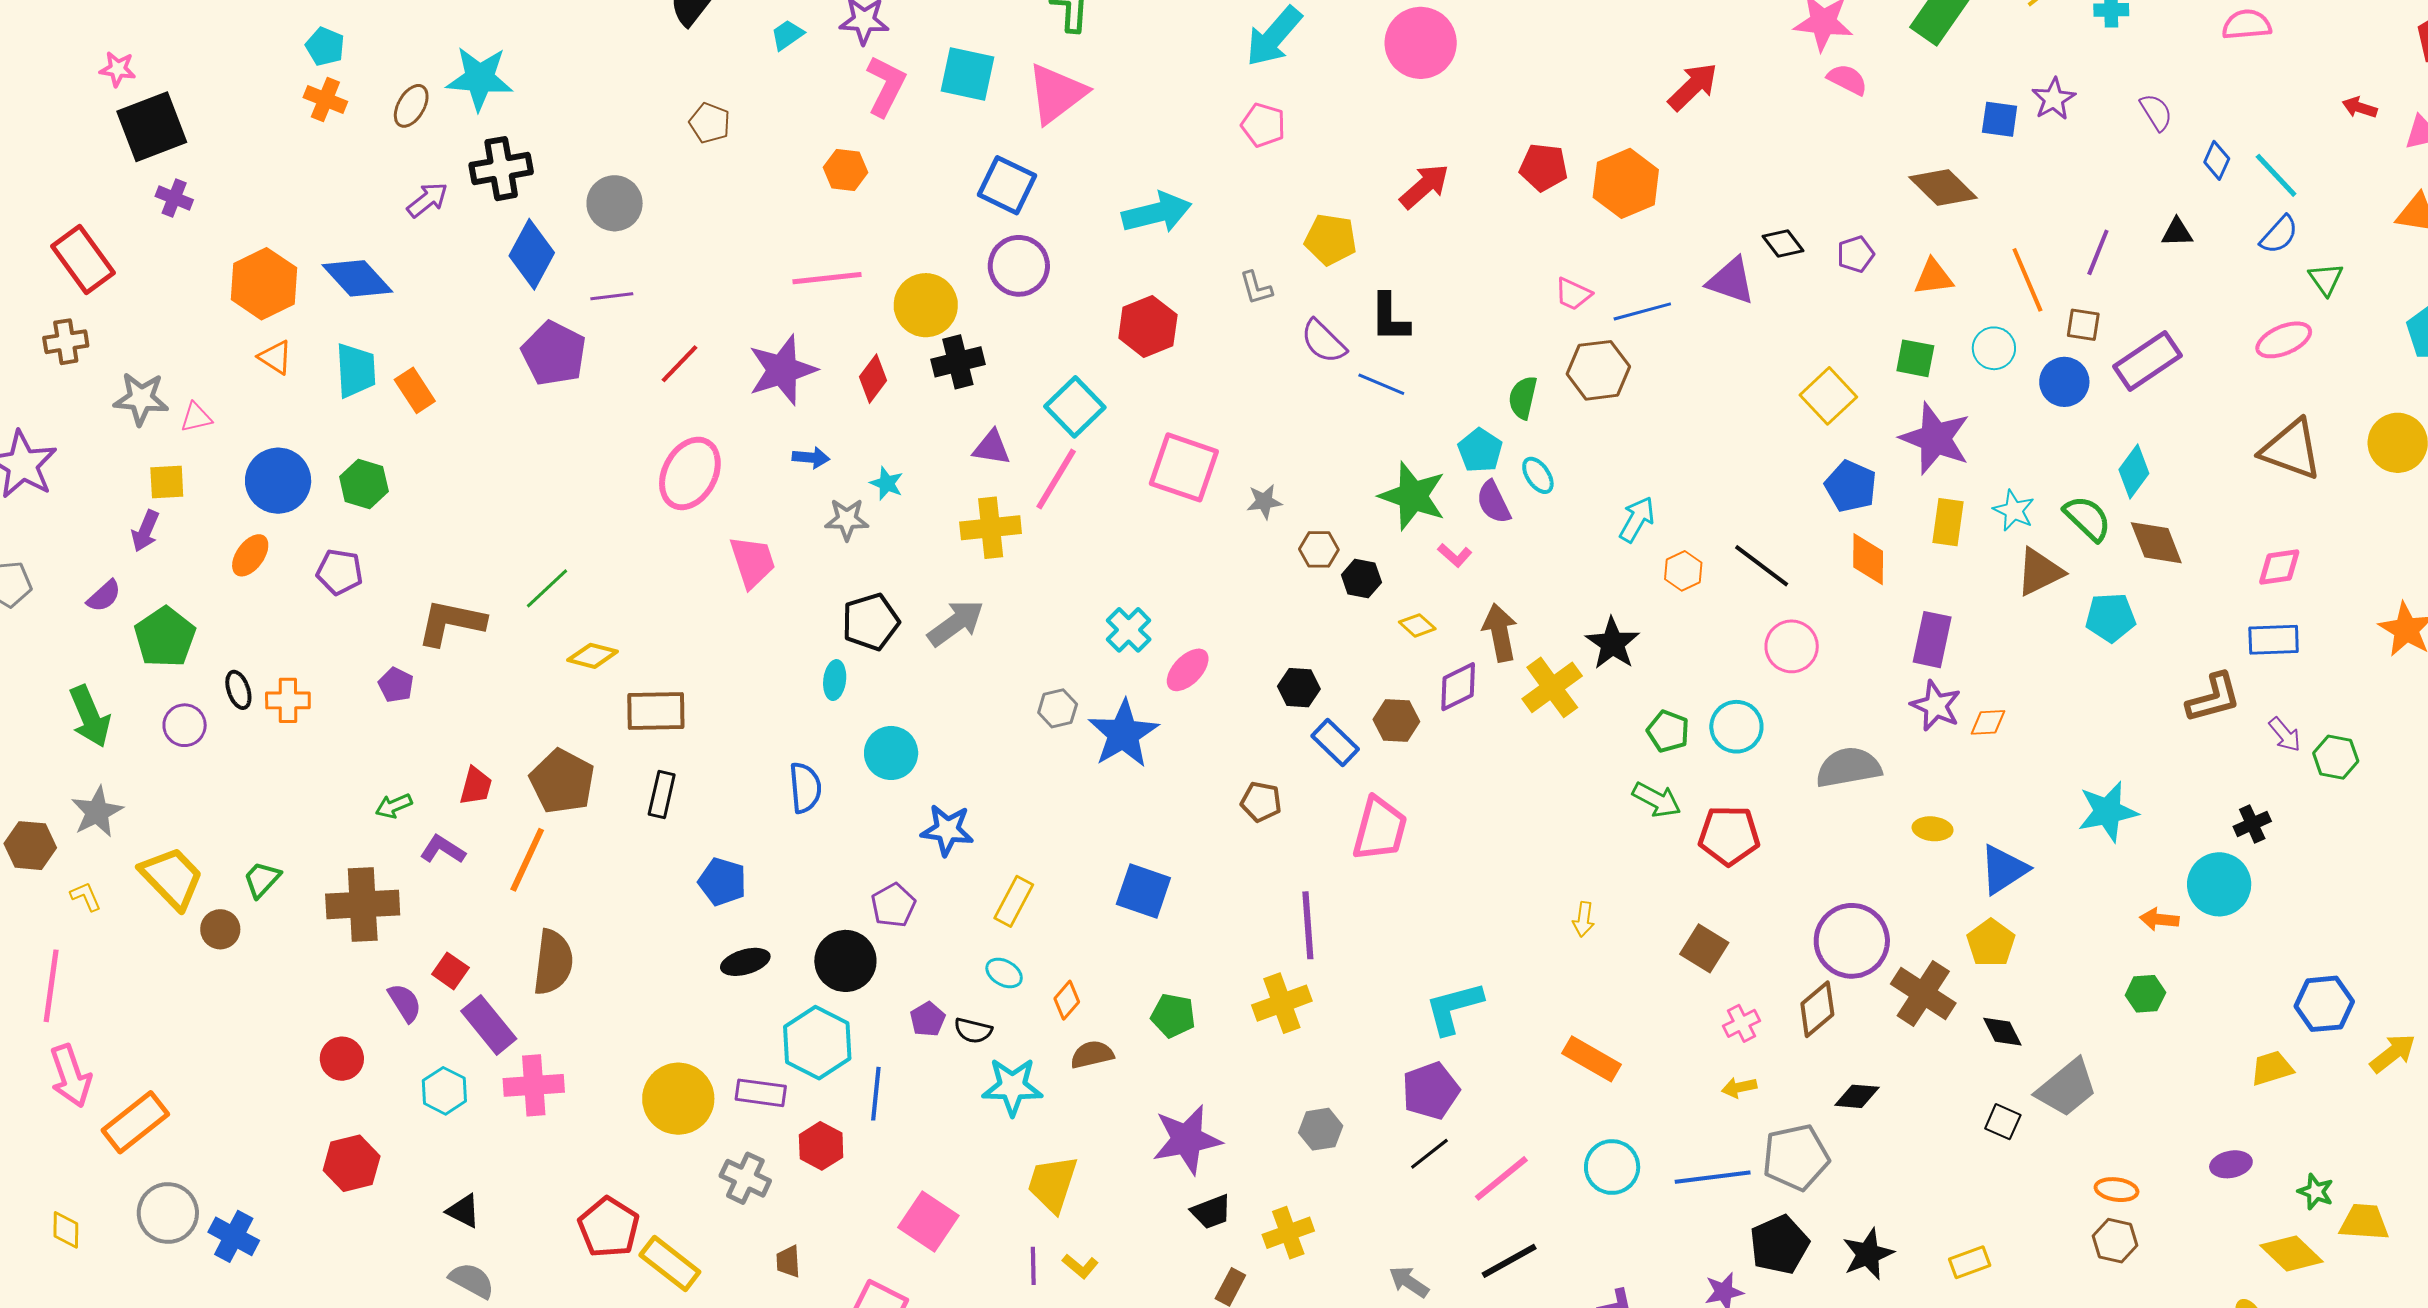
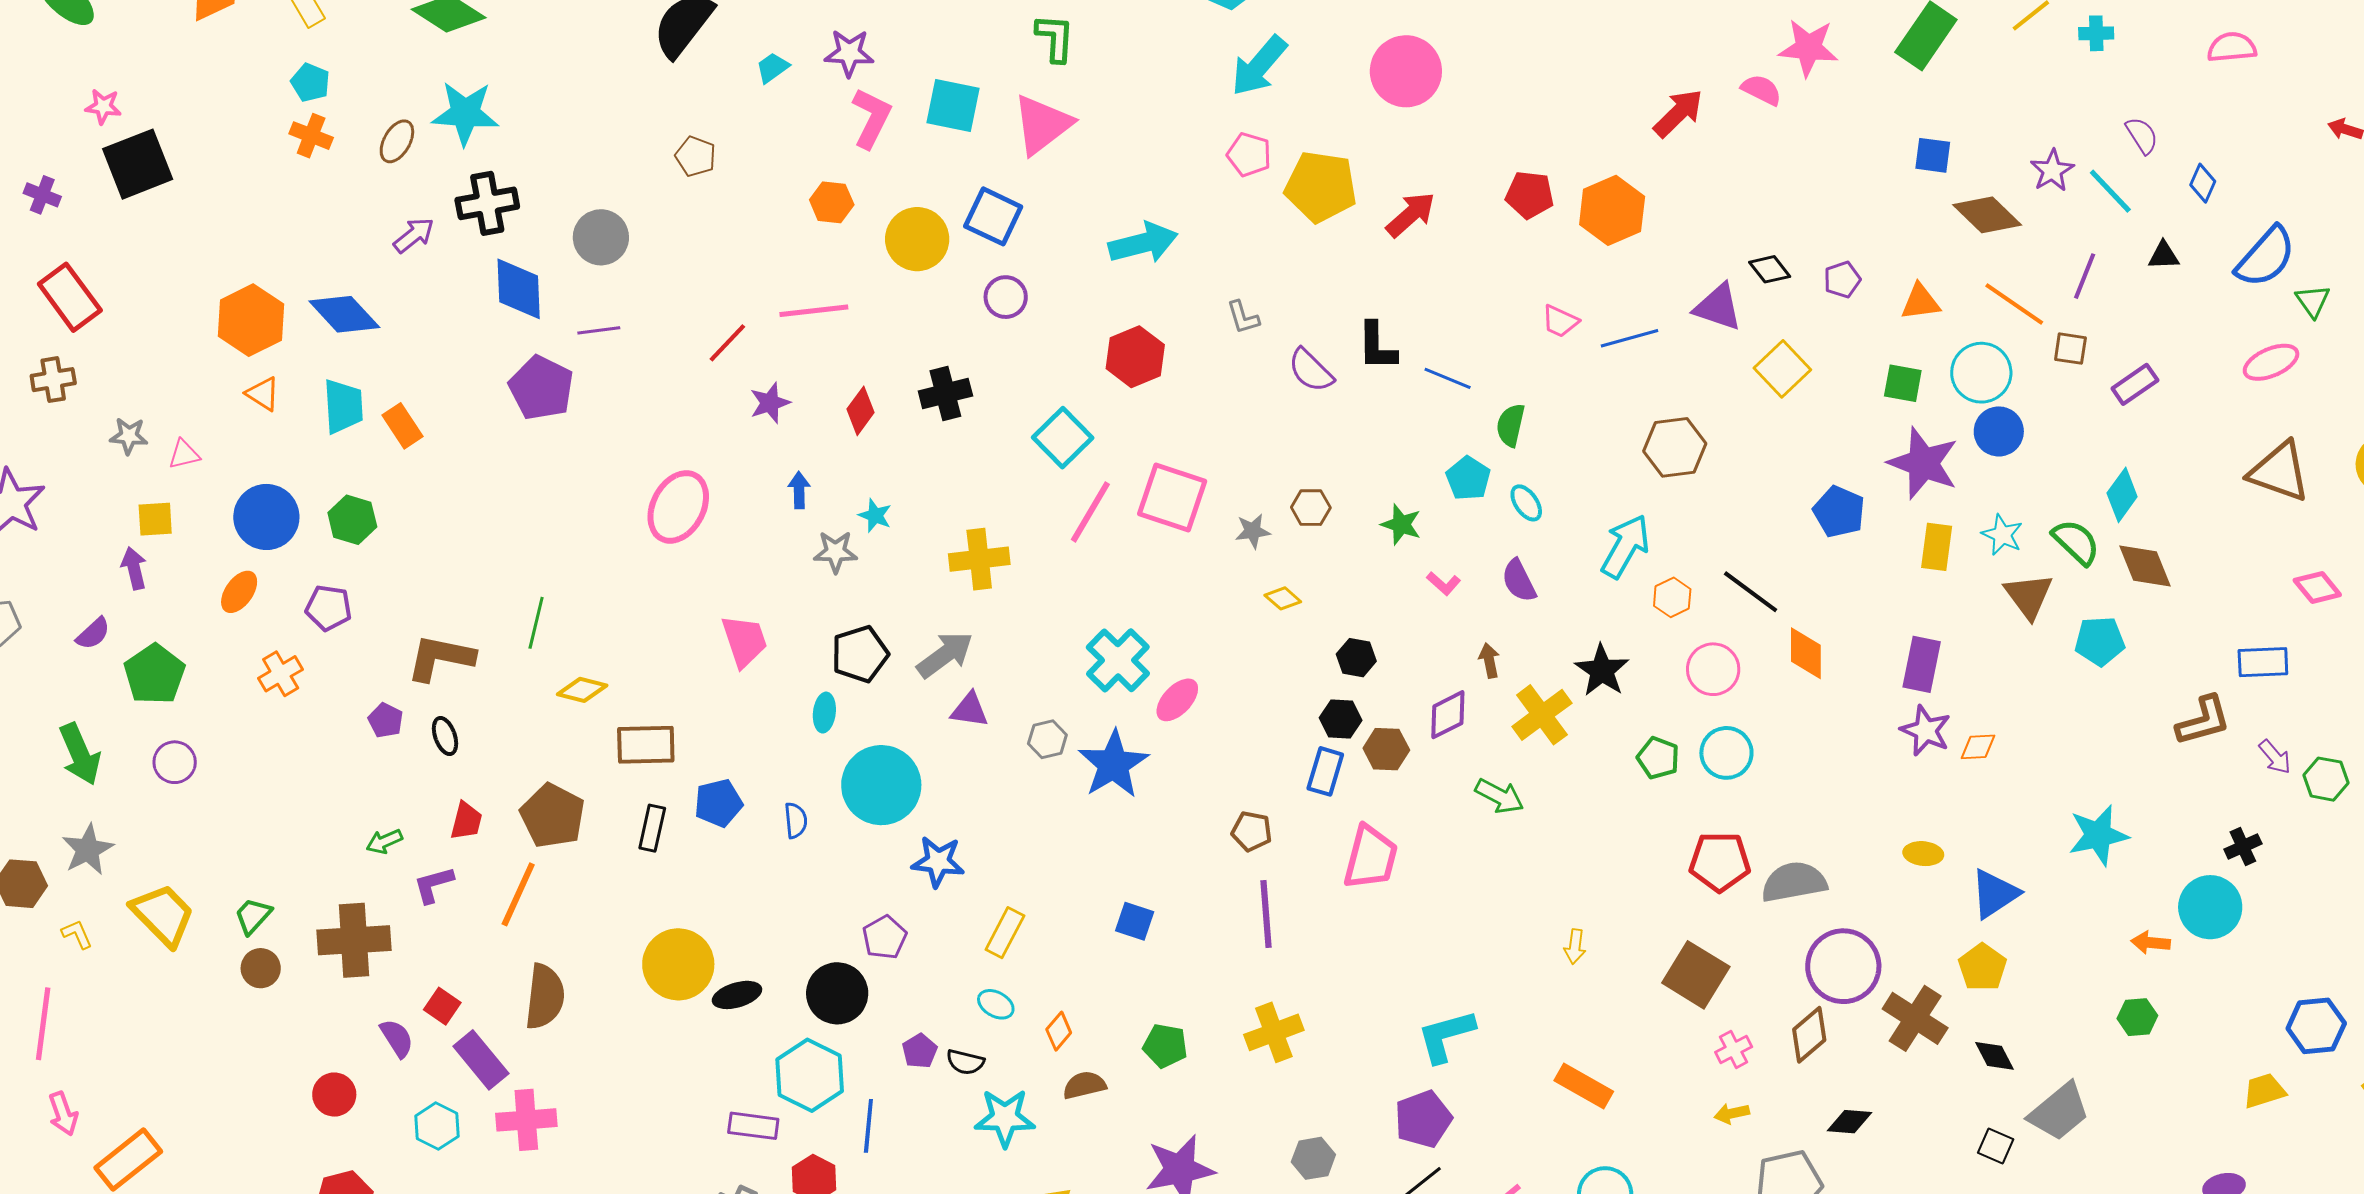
pink semicircle: (1847, 80) -> (1761, 90), moved
purple star: (2054, 99) -> (2052, 171), moved
blue square: (2000, 119) -> (1933, 155), moved
cyan line: (2276, 175) -> (2110, 191), moved
brown diamond: (1943, 187) -> (1987, 215), moved
purple cross: (174, 198) -> (42, 195), moved
blue semicircle: (2279, 235) -> (2266, 257), size x1.6
yellow pentagon: (1331, 240) -> (1321, 187), moved, size x1.4
blue diamond: (532, 254) -> (519, 289), turned -30
purple circle: (1019, 266) -> (1006, 297), size x0.7
orange line: (2027, 280) -> (2014, 304), turned -32
yellow circle: (926, 305) -> (917, 239), moved
cyan circle: (1994, 348) -> (1981, 373), size x1.4
purple rectangle: (2147, 361) -> (2135, 384), size x0.7
red line: (679, 364) -> (727, 343), moved
purple star: (782, 370) -> (770, 403), size x0.6
brown hexagon: (1598, 370) -> (1675, 447), moved
blue circle: (2064, 382) -> (1999, 431), moved
blue line: (1381, 384) -> (1448, 378), moved
yellow square: (1828, 396) -> (1782, 369), moved
gray star: (141, 399) -> (129, 436), size x0.7
purple triangle: (992, 448) -> (970, 710), moved
blue arrow: (811, 458) -> (799, 490), turned -96
pink line: (1056, 479) -> (1090, 512), moved
green star: (1413, 496) -> (1401, 524), size x0.6
purple semicircle: (1494, 502) -> (1519, 581), moved
cyan arrow: (1637, 519) -> (1625, 546), size x1.4
purple arrow: (145, 531) -> (134, 568), turned 144
brown hexagon: (1319, 549) -> (1311, 508), moved
orange diamond: (1868, 559) -> (1806, 653), moved
pink trapezoid: (753, 562) -> (744, 641), moved
pink diamond: (2279, 567) -> (2317, 588), moved, turned 60
brown triangle: (2040, 572) -> (2029, 596), turned -40
black hexagon: (1361, 579) -> (1356, 658), moved
green line: (547, 588) -> (536, 623), turned -33
yellow diamond: (1417, 625) -> (1283, 598), moved
cyan cross: (1129, 630) -> (1118, 660), size x1.4
brown arrow: (1500, 633) -> (1489, 660), size x0.6
pink circle: (1792, 646) -> (1713, 669), moved
black hexagon: (1299, 688) -> (1341, 719), moved
black ellipse: (238, 690) -> (445, 736), moved
orange cross: (288, 700) -> (281, 674), moved, turned -30
blue rectangle: (1335, 742) -> (1325, 771), turned 63
cyan circle: (891, 753) -> (881, 785), size x1.5
gray semicircle: (1849, 767) -> (1794, 882), moved
blue semicircle: (805, 788) -> (796, 820), size x0.7
green arrow: (1657, 800) -> (1499, 796), moved
purple L-shape: (443, 849) -> (434, 885), turned -48
blue pentagon: (722, 882) -> (718, 803), moved, turned -30
blue square: (1143, 891) -> (1135, 921), size x0.7
purple line: (1308, 925) -> (1266, 914), moved
brown circle: (220, 929) -> (261, 968), moved
brown square: (1704, 948) -> (1696, 975), size x1.4
pink arrow: (71, 1076) -> (63, 1114), size x0.7
yellow circle: (678, 1099) -> (678, 964), moved

